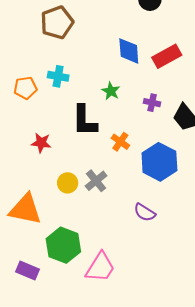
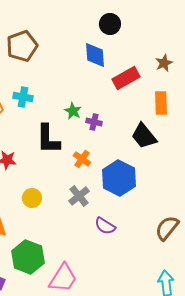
blue diamond: (129, 51) -> (95, 55), moved
purple cross: (152, 103) -> (94, 122), moved
gray cross: (96, 181) -> (79, 196), moved

